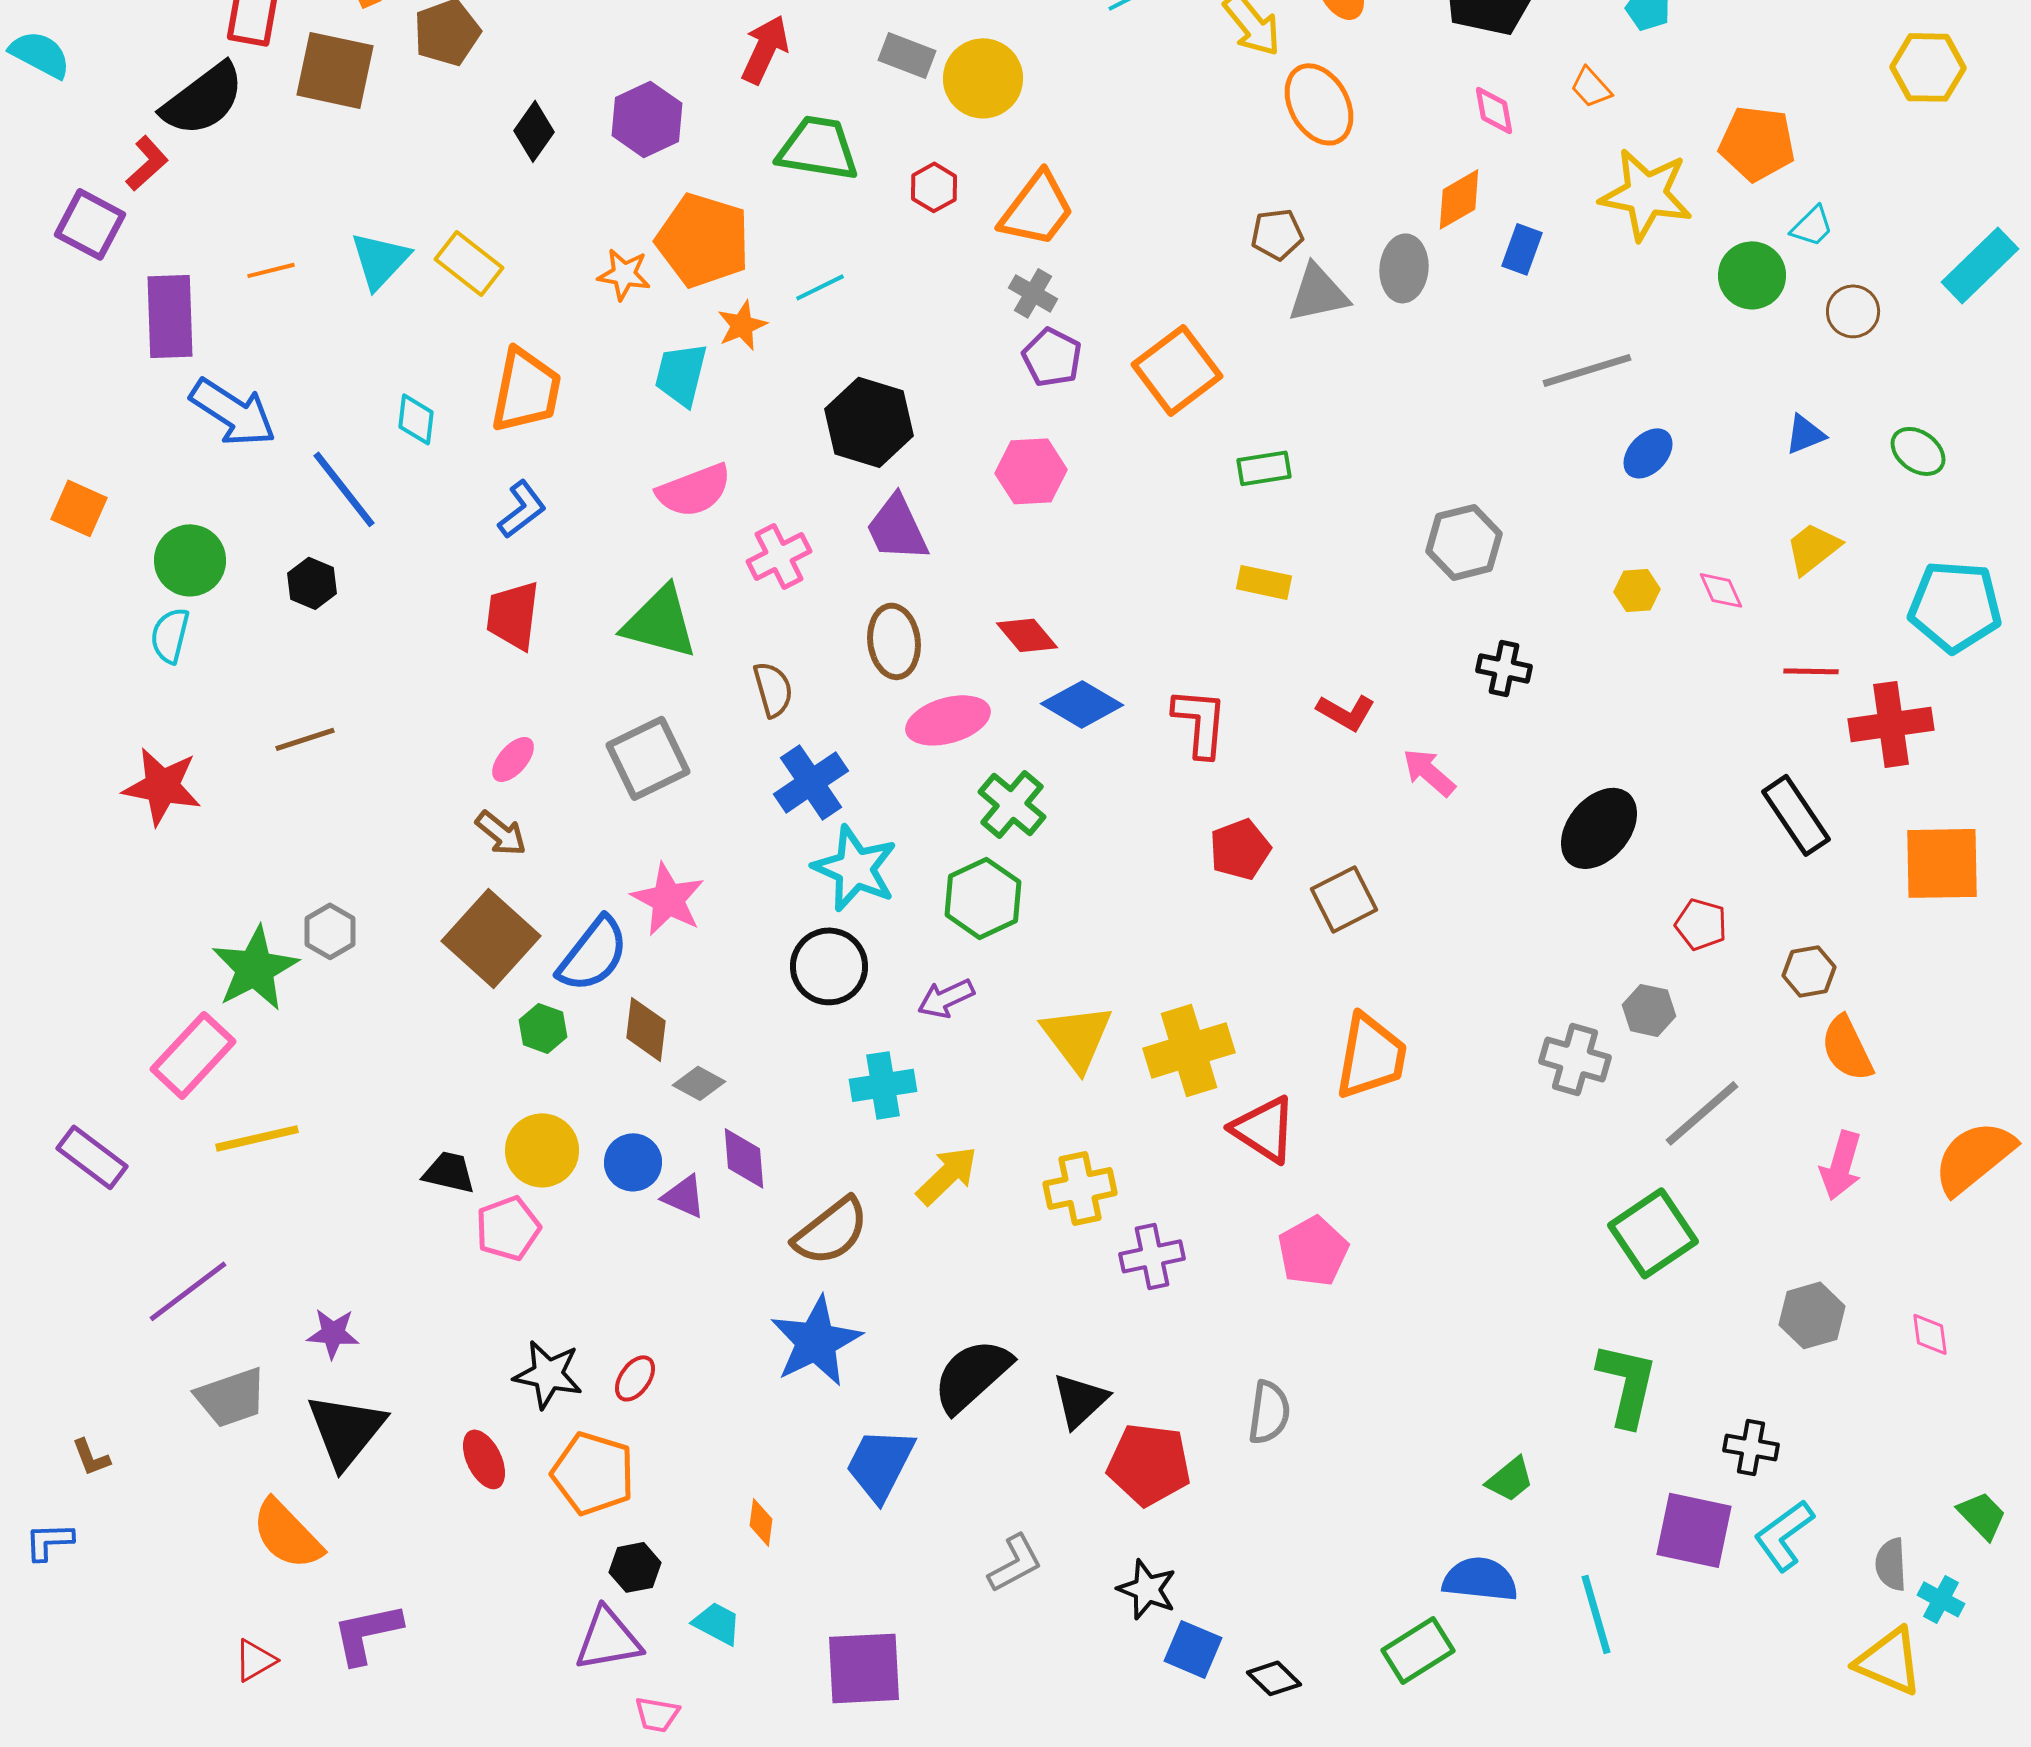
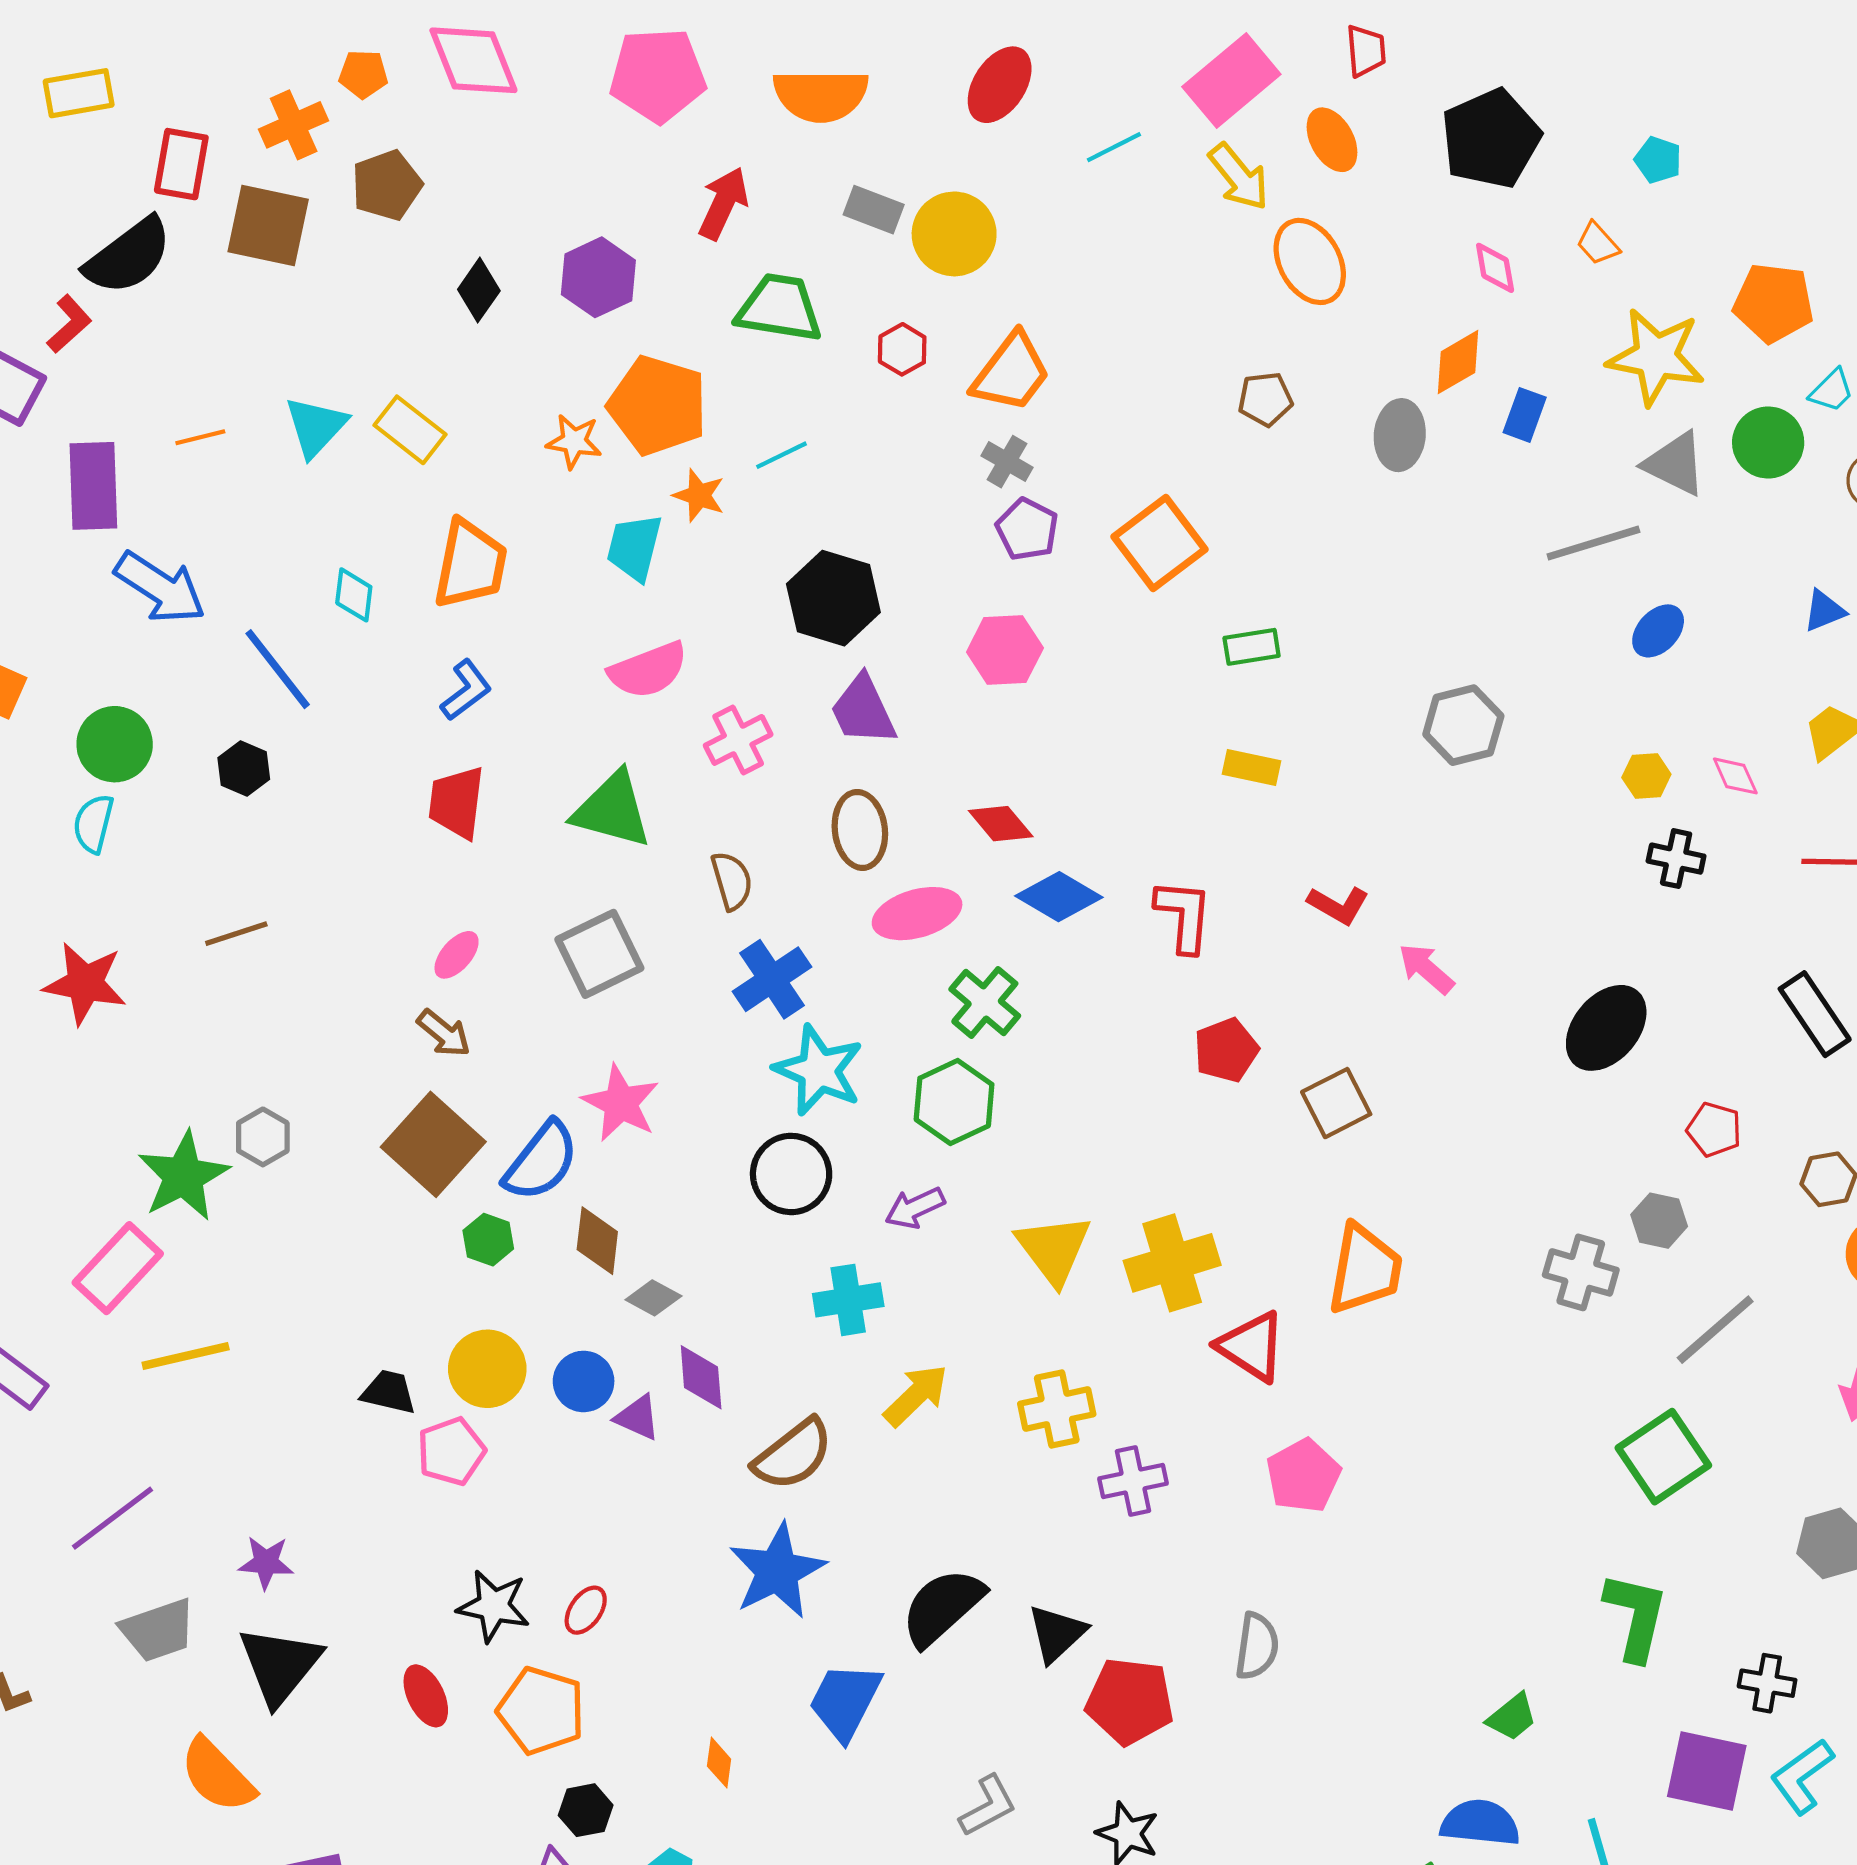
gray triangle: (1318, 293) -> (1675, 464), moved, turned 38
orange star: (742, 325) -> (699, 495), turned -30
black cross: (1504, 668) -> (1676, 859), moved

